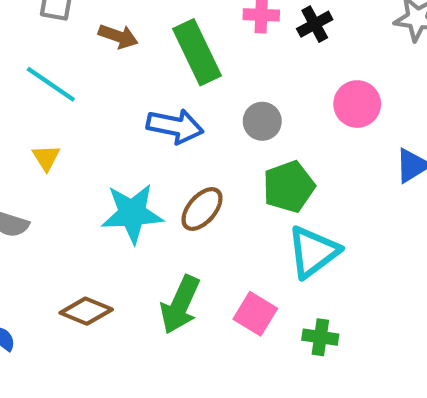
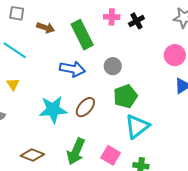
pink circle: (357, 104) -> (175, 55), moved

